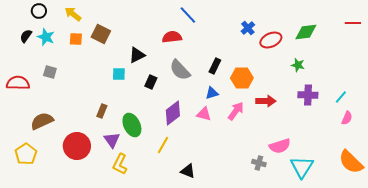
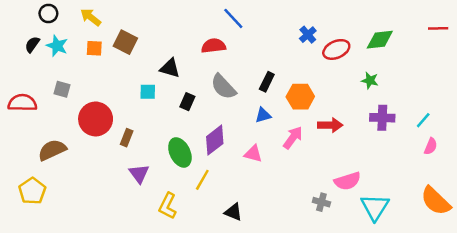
black triangle: (137, 55) -> (170, 68), turned 42
pink triangle: (204, 114) -> (253, 154), moved
green ellipse: (132, 125) -> (180, 152), moved
red circle: (77, 146) -> (96, 119), moved
yellow L-shape: (120, 164) -> (168, 206), moved

